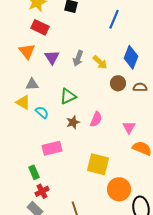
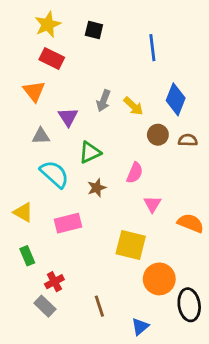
blue line: (114, 19) -> (152, 48), turned -30
purple triangle: (52, 57) -> (68, 117), moved
yellow triangle: (23, 102) -> (23, 212), moved
cyan semicircle: (42, 112) -> (54, 174), size x1.6
pink semicircle: (96, 119) -> (135, 173), moved
pink triangle: (129, 127) -> (152, 204), moved
green rectangle: (34, 172) -> (27, 256), moved

